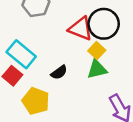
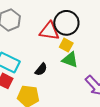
green triangle: (97, 69) -> (70, 60), turned 48

